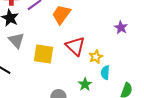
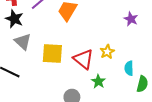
red triangle: (75, 46) -> (83, 59), moved
cyan semicircle: (105, 73) -> (129, 68), moved

